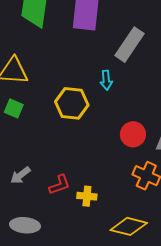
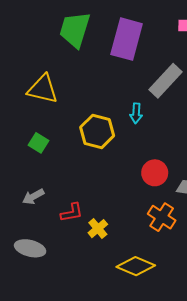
green square: (14, 108) -> (39, 143), moved
yellow cross: (87, 196) -> (98, 229), turned 36

